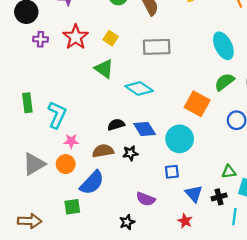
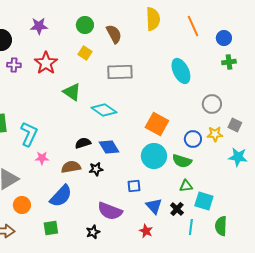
yellow square: (111, 38) -> (85, 53), moved
green semicircle: (224, 82) -> (182, 161), moved, turned -126
cyan circle: (180, 139) -> (154, 156), moved
orange circle: (66, 164) -> (22, 205), moved
black cross: (219, 197) -> (177, 209), turned -32
purple semicircle: (146, 199) -> (110, 211), size x1.4
green square: (72, 207) -> (51, 228), moved

